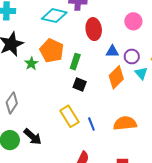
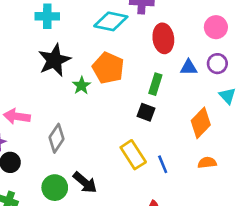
purple circle: (132, 56) -> (217, 64), moved
green rectangle: (75, 62) -> (155, 84), moved
orange diamond: (116, 77) -> (201, 123), moved
orange semicircle: (125, 123) -> (207, 163), size x0.6

